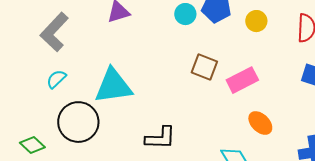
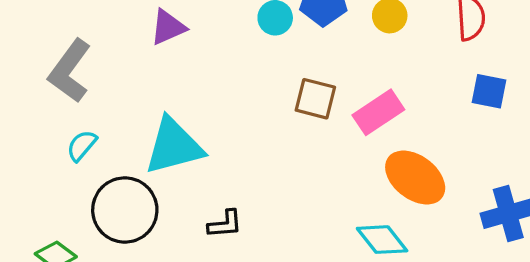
orange ellipse: (260, 123) -> (415, 178), size x1.5
black L-shape: (160, 138) -> (225, 224), moved, size x0.7

